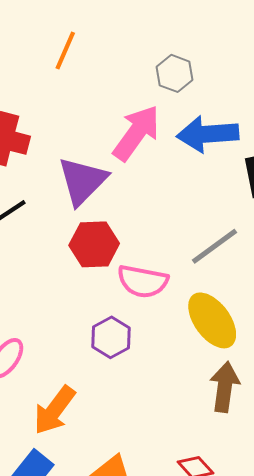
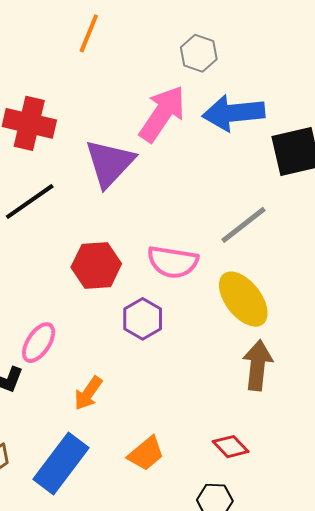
red hexagon: (94, 244) -> (96, 265), moved
orange arrow: (54, 410) -> (88, 393), size x0.7

